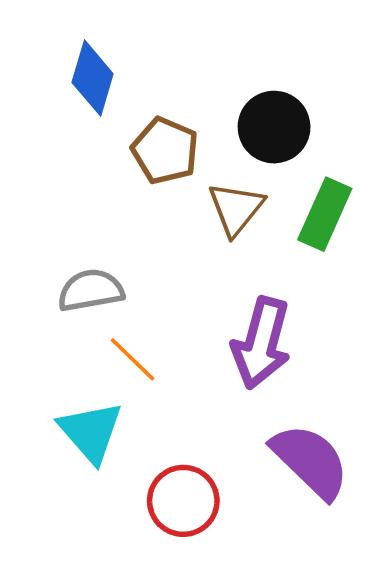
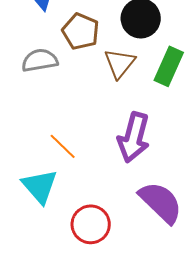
gray semicircle: (91, 290) -> (40, 60), moved

